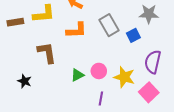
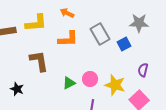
purple semicircle: (153, 62) -> (143, 70), size x0.6

